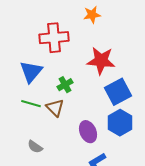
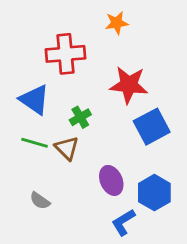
blue triangle: (31, 72) -> (35, 100), turned -35
blue hexagon: (120, 123) -> (154, 193), moved

